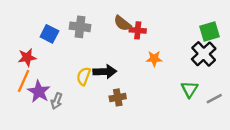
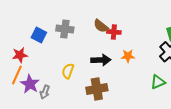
black arrow: (105, 72) -> (101, 60), moved
green triangle: (190, 89) -> (158, 82), turned 35
brown cross: (118, 97) -> (97, 89), size x1.5

